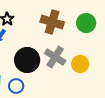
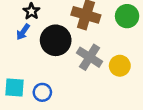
black circle: (27, 60) -> (56, 40), moved

